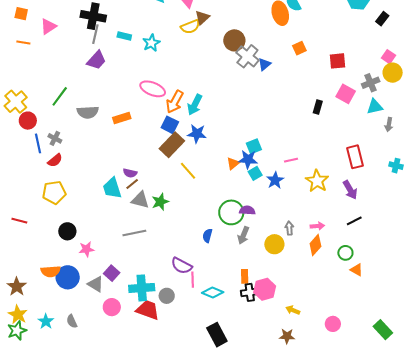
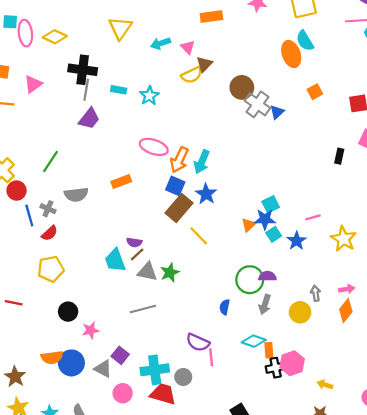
gray semicircle: (88, 112) -> (76, 195), moved
blue star: (197, 134) -> (206, 194), turned 30
cyan diamond: (213, 293) -> (254, 341), moved

